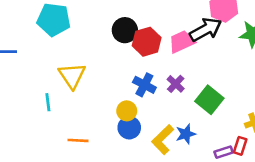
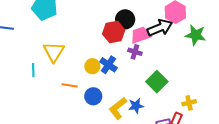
black circle: (125, 30) -> (125, 19), moved
purple cross: (176, 84) -> (135, 52), moved, turned -32
yellow circle: (127, 111) -> (92, 66), moved
orange line: (78, 140) -> (70, 85), moved

